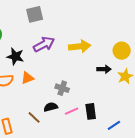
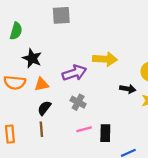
purple arrow: (44, 44) -> (74, 73), moved
black semicircle: (51, 107) -> (44, 108), moved, turned -48
brown line: (34, 117) -> (41, 129), turned 32

